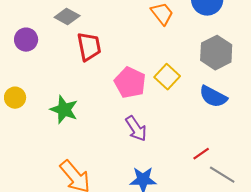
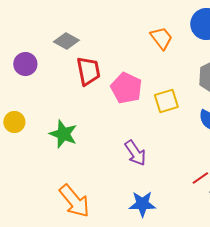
yellow square: (167, 77) -> (166, 101), turned 30
pink pentagon: (130, 83) -> (126, 88), moved

